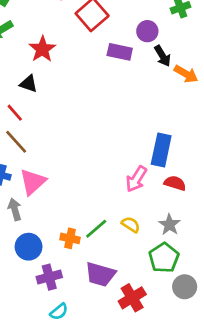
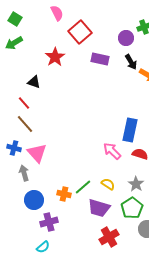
purple circle: (147, 31) -> (126, 38), moved
red star: (42, 49) -> (55, 57), moved
pink arrow: (136, 179) -> (112, 151), turned 102
pink triangle: (33, 182) -> (37, 153), turned -30
purple trapezoid: (100, 274) -> (99, 208), moved
cyan semicircle: (59, 312) -> (43, 247), moved

